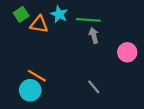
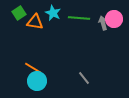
gray arrow: (94, 36) -> (103, 23), moved
pink circle: (127, 52) -> (114, 19), moved
cyan circle: (30, 90) -> (37, 81), moved

